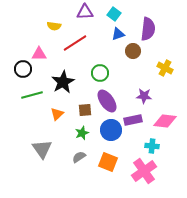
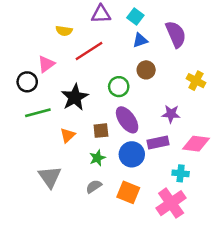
purple semicircle: (148, 29) -> (176, 34), turned -30
brown circle: (133, 51) -> (146, 70), moved
pink triangle: (39, 54) -> (46, 64), turned -35

